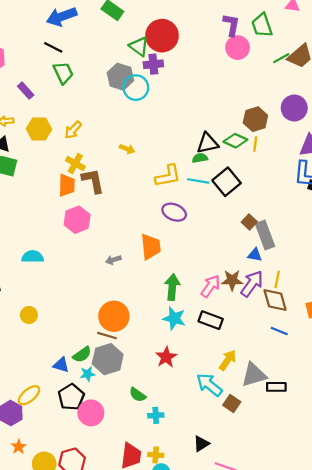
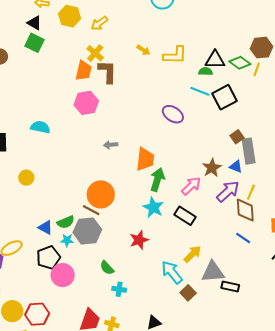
yellow L-shape: (168, 176) -> (175, 55), moved
orange trapezoid: (151, 247) -> (145, 159), moved
brown star: (232, 280) -> (212, 168), moved, turned 30

